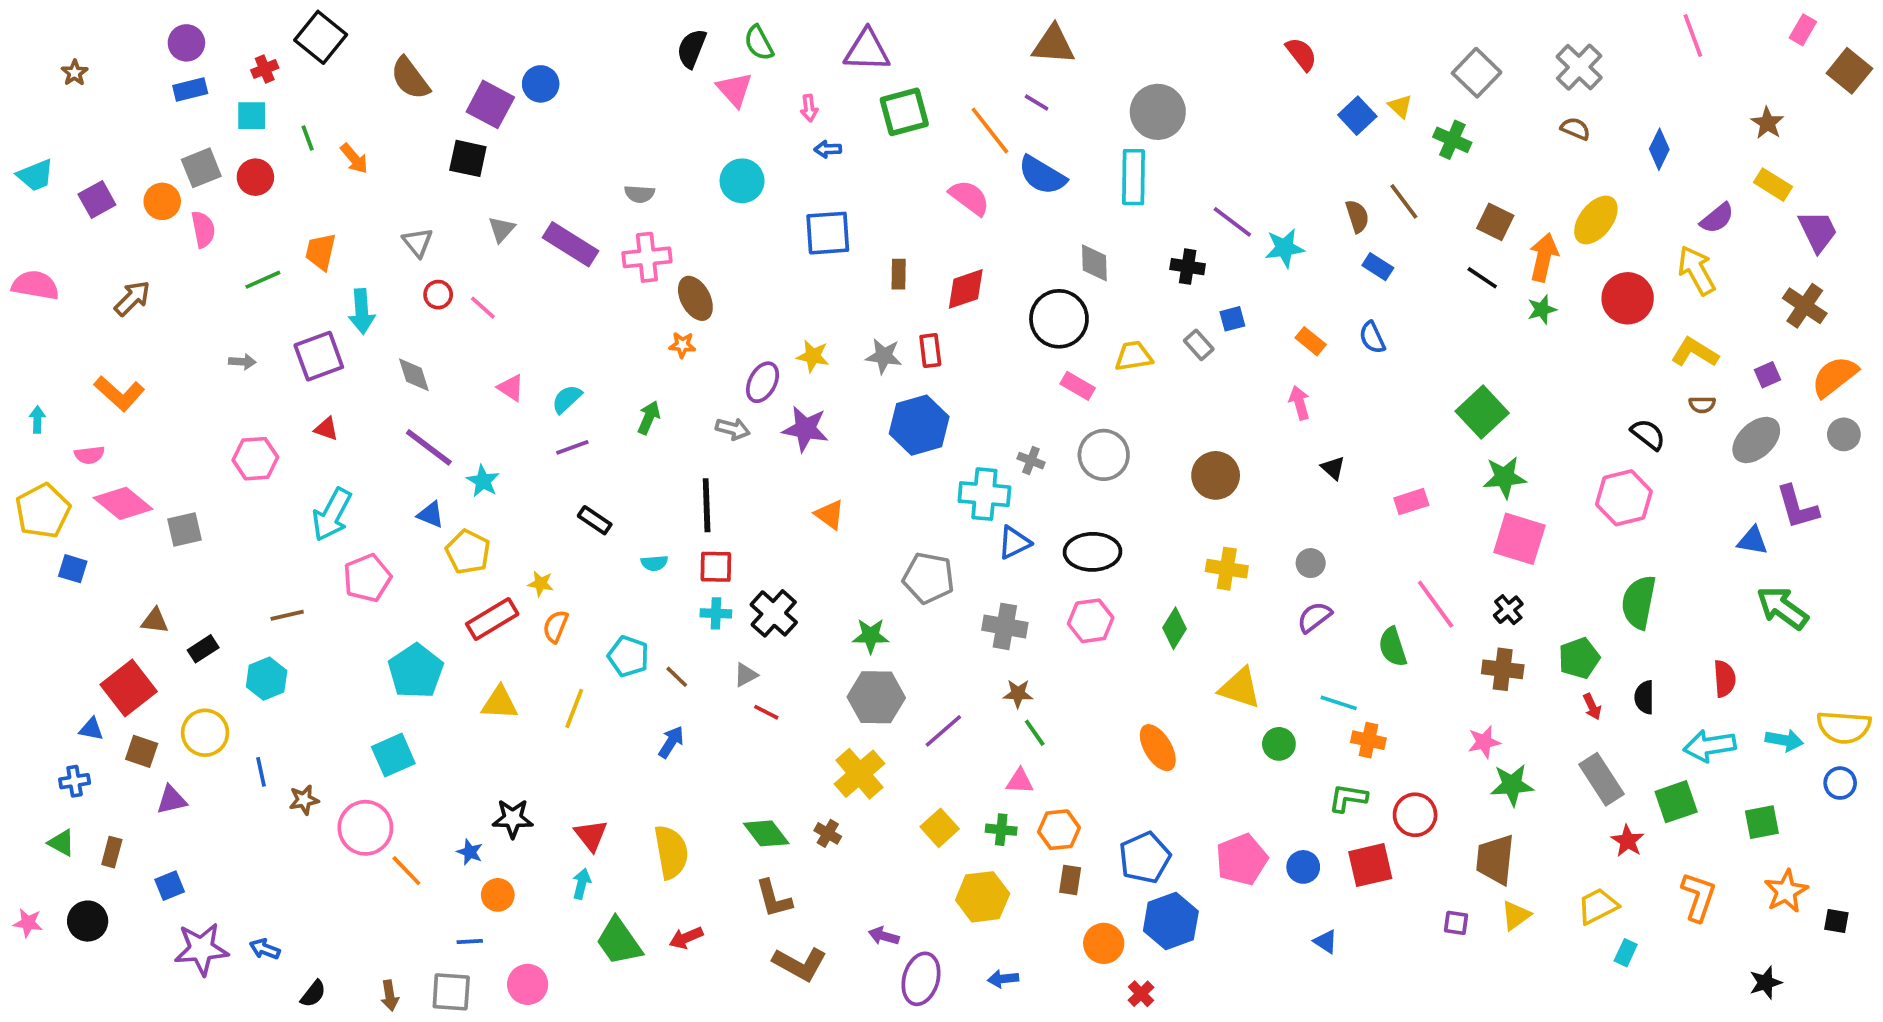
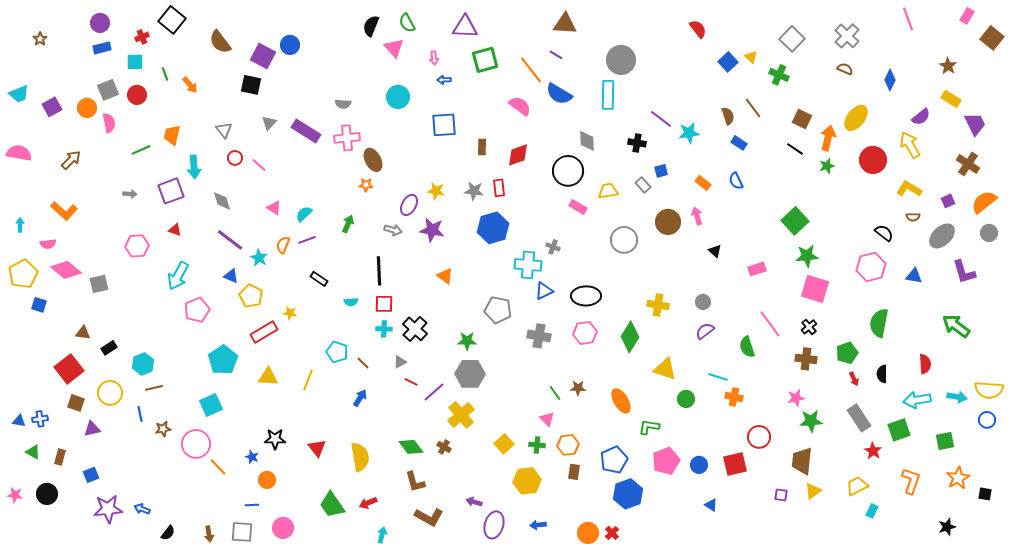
gray circle: (1104, 455) -> (624, 240), moved
brown circle: (1216, 475) -> (668, 222), moved
blue triangle: (1753, 541) -> (914, 276), moved
brown line: (287, 615) -> (154, 388), moved
orange semicircle: (556, 626) -> (283, 245), moved
green diamond: (1175, 628) -> (630, 337), size x1.4
brown star: (1018, 694) -> (578, 388), moved
blue triangle: (91, 729) -> (19, 421), moved
purple line: (943, 731) -> (434, 392), moved
pink triangle: (1020, 781) -> (547, 419), turned 42
green L-shape: (1348, 798) -> (649, 427), moved
cyan arrow: (582, 884) -> (382, 535), moved
orange circle: (1104, 943) -> (588, 533), moved

